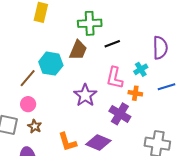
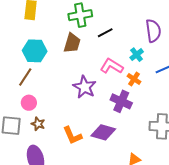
cyan hexagon: (51, 64) -> (35, 51), moved
pink L-shape: (115, 78) -> (112, 66), turned 115
orange cross: (135, 93) -> (134, 79), turned 32

